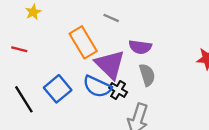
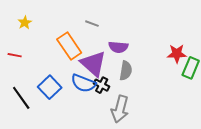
gray semicircle: (147, 75) -> (126, 71), turned 30

